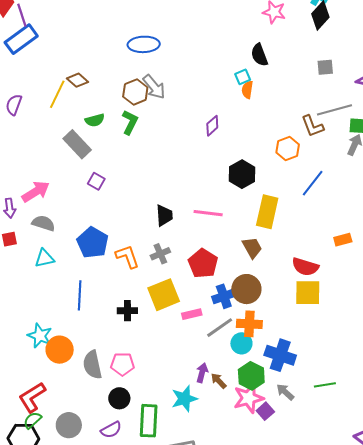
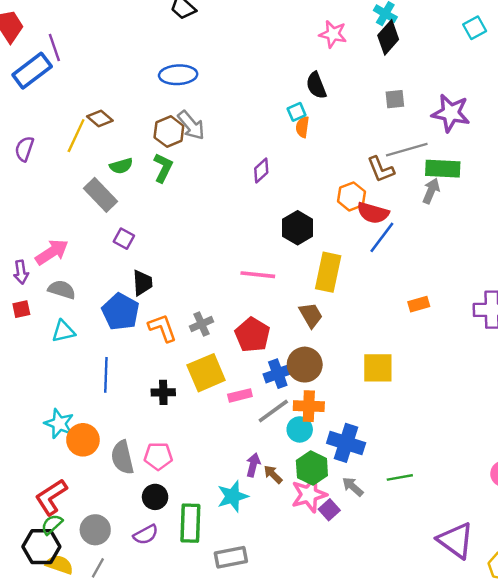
purple line: (22, 15) -> (54, 48), moved
black trapezoid: (164, 216) -> (142, 283), moved
red semicircle: (305, 267) -> (373, 213), moved

